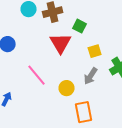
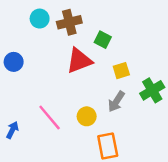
red triangle: (61, 43) -> (79, 61), turned 40
pink line: (37, 75) -> (50, 118), moved

